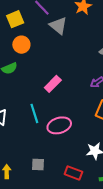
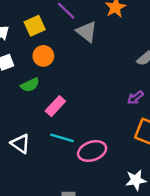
pink rectangle: (53, 84) -> (55, 106), moved
cyan line: (34, 113) -> (62, 138), turned -54

